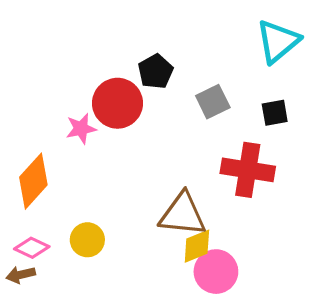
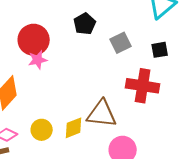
red circle: (118, 103) -> (34, 40), moved
yellow diamond: (197, 246) -> (74, 128), moved

